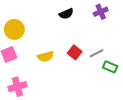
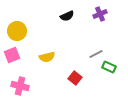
red square: (75, 52) -> (75, 78), moved
pink cross: (17, 87) -> (20, 86), turned 30

